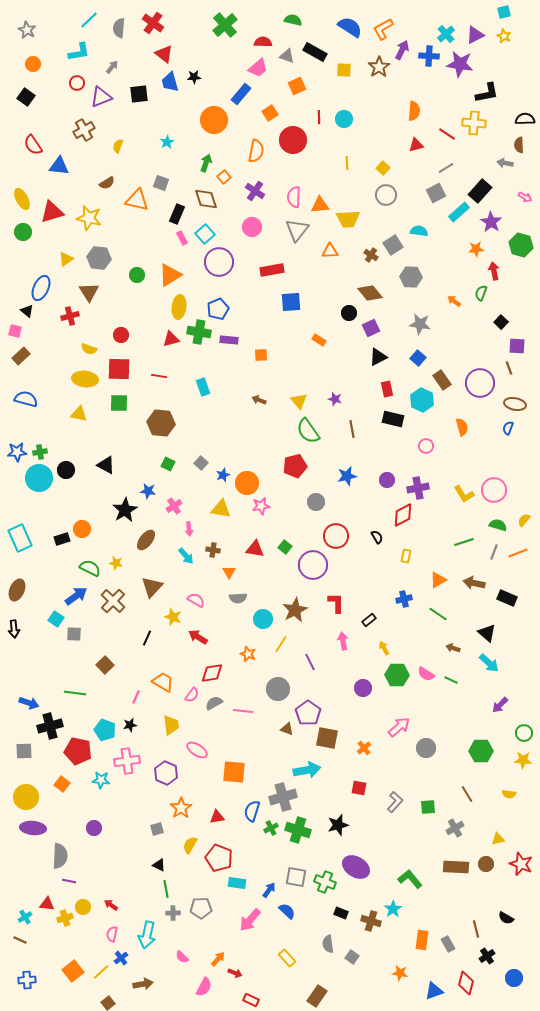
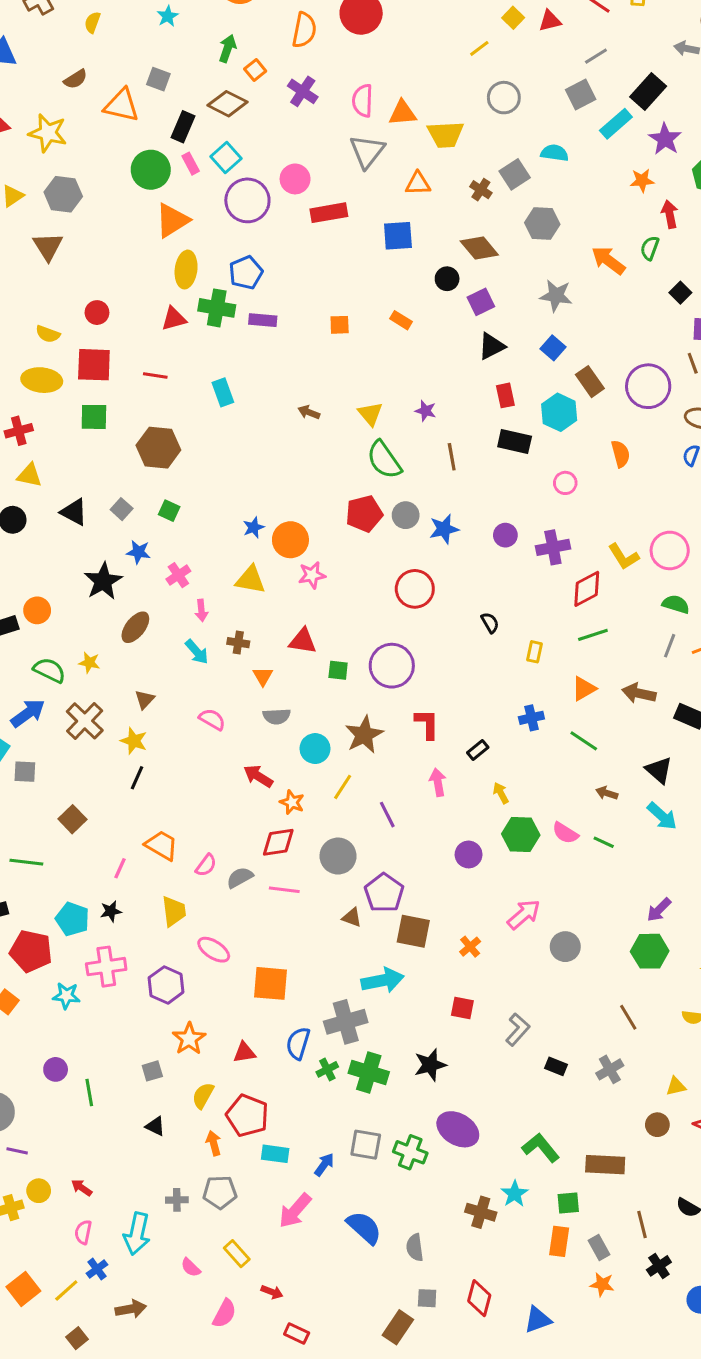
yellow line: (347, 163) -> (479, 48), moved, turned 56
yellow square: (383, 168) -> (513, 18), moved
brown diamond: (206, 199) -> (227, 104), turned -45
pink circle: (252, 227) -> (295, 179), moved
green circle: (137, 275) -> (151, 170), moved, size x1.6
orange arrow: (454, 301) -> (608, 260), size x1.6
blue square: (291, 302) -> (398, 236), moved
red cross: (70, 316) -> (19, 431), moved
orange square: (261, 355) -> (340, 325), moved
yellow triangle: (79, 414) -> (29, 475), moved
gray square: (201, 463) -> (122, 509), moved
gray circle: (316, 502) -> (406, 515), moved
red diamond: (403, 515) -> (587, 589), moved
red circle: (336, 536) -> (415, 589), moved
green line: (464, 542) -> (593, 635), moved
green square: (285, 547) -> (338, 670), moved, turned -32
brown triangle: (152, 587) -> (145, 699), size x0.6
yellow star: (173, 617) -> (134, 741), moved
red arrow: (198, 637) -> (258, 776), moved
red diamond: (212, 673) -> (278, 842), moved
purple arrow: (500, 705) -> (659, 910), moved
green square: (428, 807) -> (568, 1203), moved
brown rectangle: (456, 867) -> (605, 1165), moved
green line: (166, 889) -> (89, 1092), moved
blue semicircle: (287, 911) -> (364, 1228), moved, size x1.4
black rectangle: (341, 913) -> (556, 1066), moved
gray square: (352, 957) -> (427, 1298), moved, turned -32
yellow rectangle: (287, 958) -> (237, 1254), moved
orange arrow: (218, 959) -> (214, 1143), moved, turned -56
orange star: (400, 973) -> (602, 1284), moved
red diamond: (466, 983) -> (479, 1298), moved
blue triangle: (434, 991) -> (538, 1320), moved

